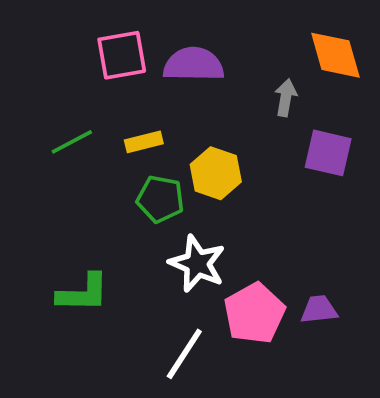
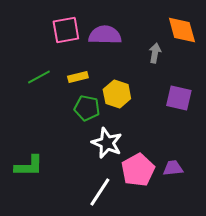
purple square: (328, 153) -> (179, 98), moved
green L-shape: (83, 293) -> (29, 166), moved

